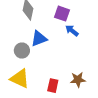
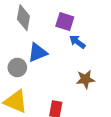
brown star: (78, 80) -> (85, 79), moved

